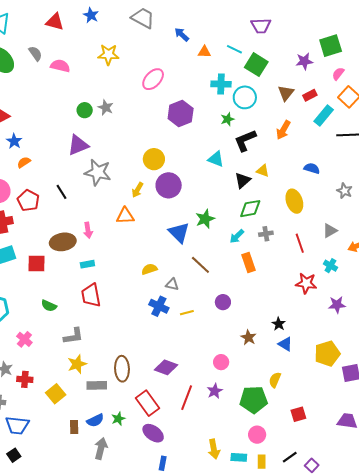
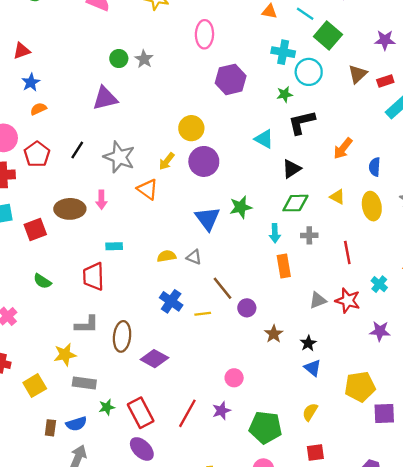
pink ellipse: (153, 79) -> (204, 34), turned -50
orange arrow: (283, 130) -> (343, 148), moved
blue semicircle: (312, 168) -> (375, 167), turned -112
yellow triangle: (263, 171) -> (337, 197), moved
gray star: (98, 172) -> (119, 157), moved
black line: (61, 192) -> (77, 150), turned 56
yellow ellipse: (294, 201) -> (372, 206), moved
orange triangle: (125, 216) -> (148, 189), turned 30
gray triangle: (330, 231) -> (318, 300), moved
cyan arrow: (237, 236) -> (275, 233), turned -56
red square: (36, 264) -> (35, 230), turned -30
cyan rectangle: (87, 264) -> (114, 246), moved
brown line: (200, 265) -> (222, 288), moved
gray triangle: (172, 284) -> (194, 257), moved
gray L-shape: (73, 336) -> (87, 325), moved
brown star: (248, 337) -> (274, 334), moved
purple diamond: (166, 367) -> (154, 359), moved
brown ellipse: (122, 369) -> (122, 336), moved
yellow semicircle: (275, 380) -> (310, 412), moved
green star: (118, 419) -> (107, 407), moved

